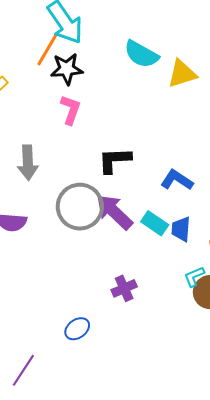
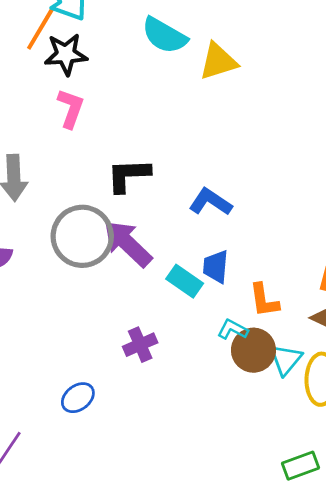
cyan rectangle: (155, 223) -> (185, 281), moved
cyan L-shape: (194, 276) -> (233, 329), turned 50

